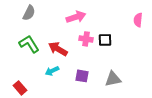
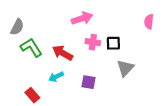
gray semicircle: (29, 13) -> (17, 27), moved
gray triangle: (113, 79) -> (125, 68), moved, turned -36
red rectangle: (20, 88) -> (32, 95), moved

